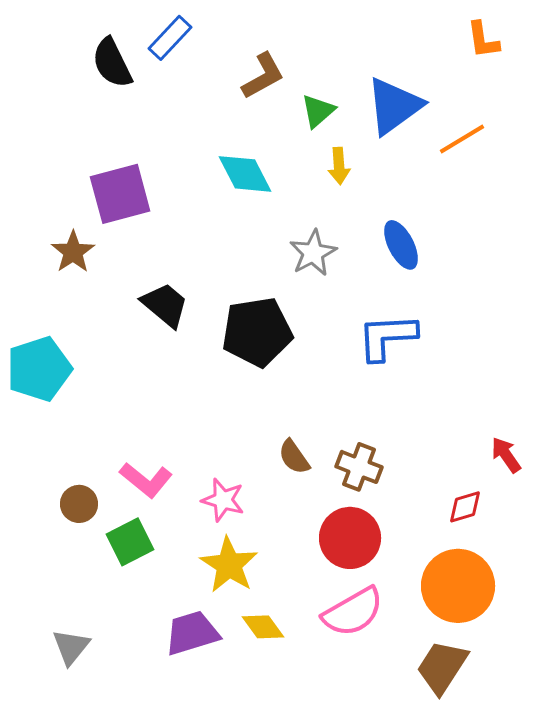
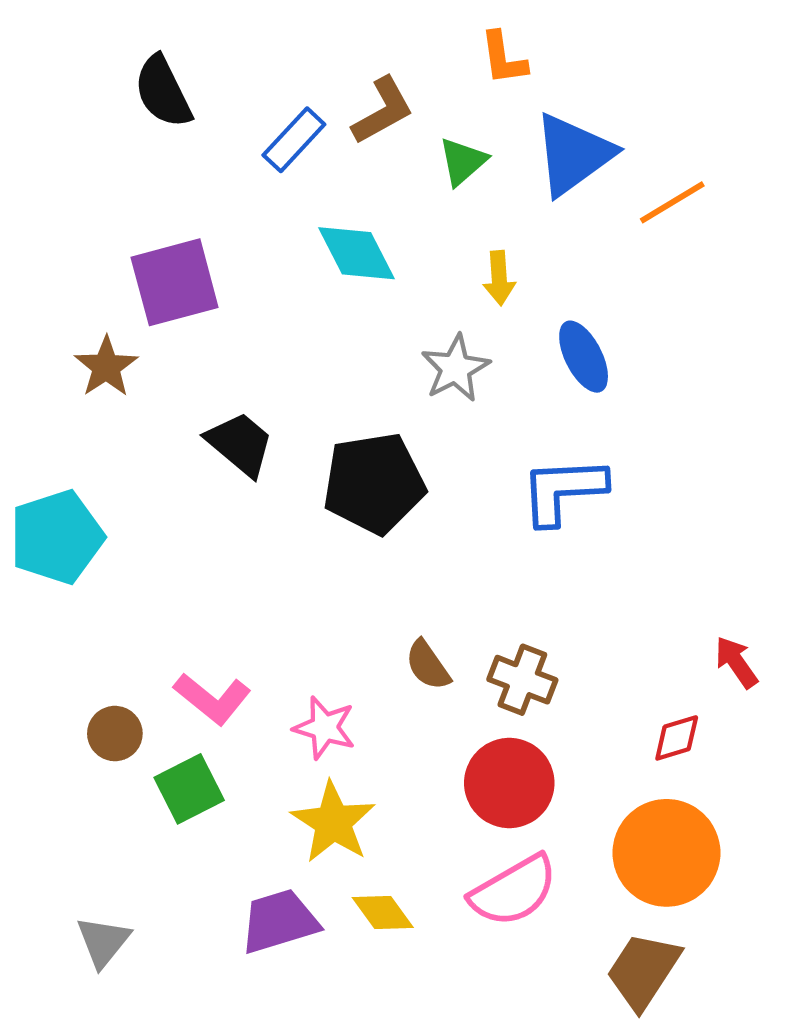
blue rectangle: (170, 38) -> (294, 140), moved
orange L-shape: (483, 40) -> (503, 58), moved
yellow arrow: (339, 166) -> (499, 278), moved

